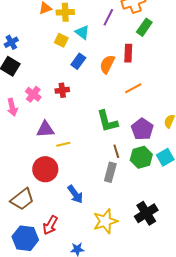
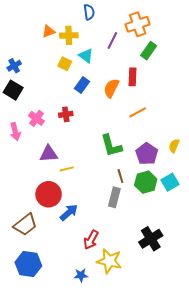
blue arrow: (75, 194) -> (69, 212), moved, turned -96
yellow star: (105, 221) -> (109, 261), moved, turned 30
red arrow: (50, 225) -> (91, 240), moved

